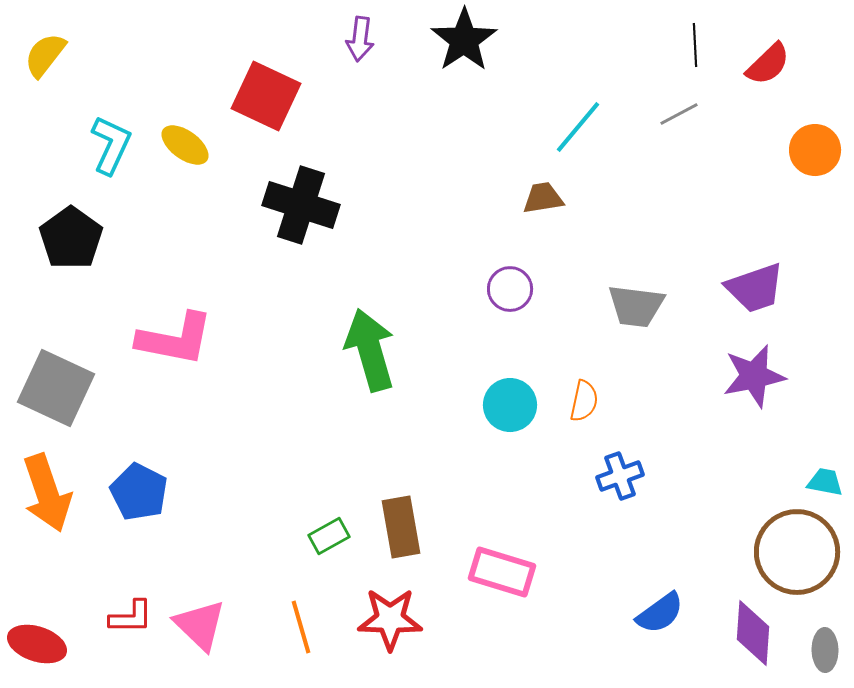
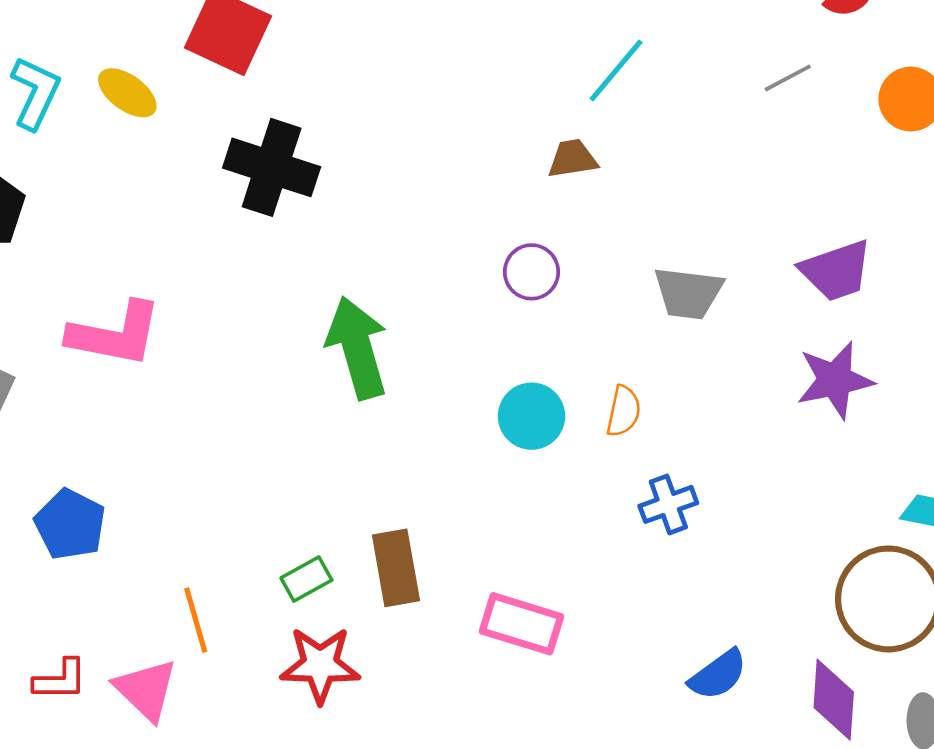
gray line: (679, 114) -> (788, 78), moved
red star: (390, 619) -> (320, 665), moved
orange line: (301, 627) -> (196, 620), moved

